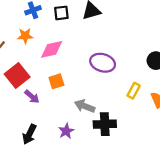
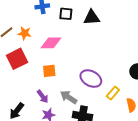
orange star: (25, 36) -> (25, 33), moved
purple ellipse: (103, 63) -> (91, 79), moved
purple arrow: (32, 97) -> (43, 97), moved

